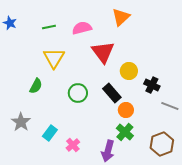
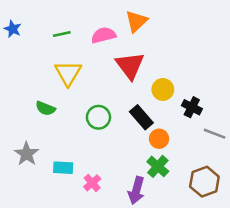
orange triangle: (121, 17) -> (136, 21), moved
green semicircle: (36, 86) -> (45, 108), turned 84
cyan rectangle: (50, 133) -> (63, 168), turned 56

